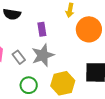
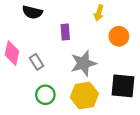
orange circle: (89, 29) -> (119, 36), size x0.7
gray star: (43, 55) -> (83, 63), moved

